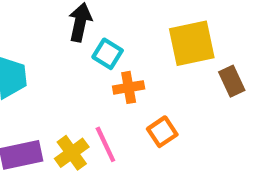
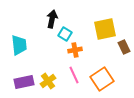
orange square: (162, 132) -> (102, 79), moved, size x1.6
pink line: (105, 144) -> (74, 75), moved

